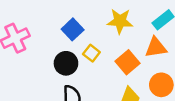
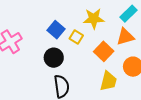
yellow square: (91, 53) -> (76, 37), moved

